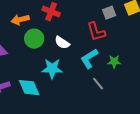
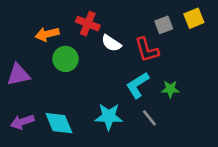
white semicircle: (62, 43) -> (111, 43), moved
cyan star: (52, 69) -> (109, 117), moved

